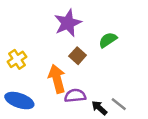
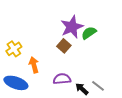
purple star: (68, 23) -> (72, 27), moved
orange arrow: (57, 79) -> (34, 65), moved, size x0.7

